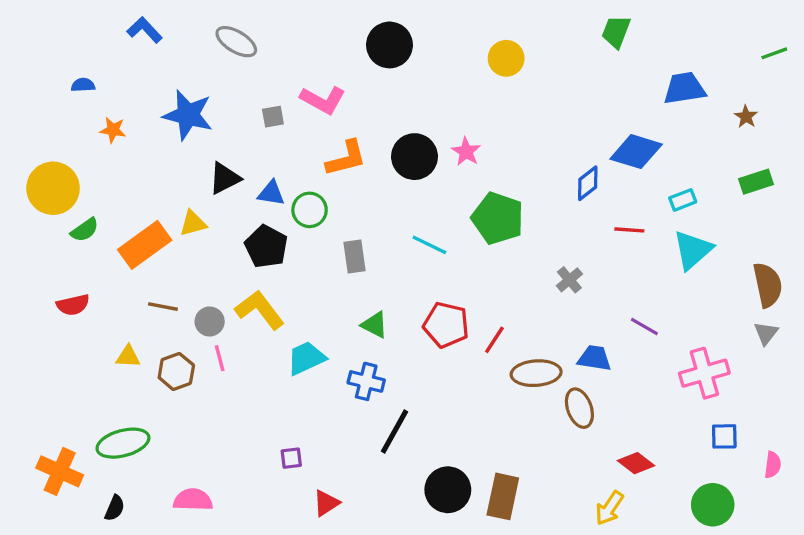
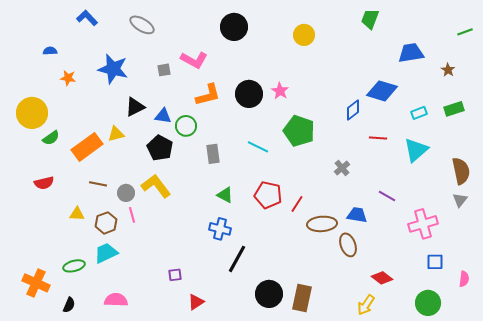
cyan rectangle: (683, 200) -> (419, 113), moved
cyan trapezoid: (306, 358) -> (106, 253), moved
green ellipse: (123, 443) -> (74, 266), size x0.7

